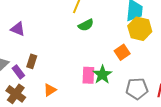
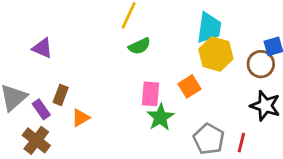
pink rectangle: (88, 75) -> (151, 94), moved
gray pentagon: (137, 89) -> (209, 139), turned 30
orange triangle: (50, 90) -> (81, 118), moved

